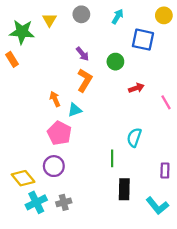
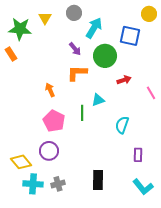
cyan arrow: (118, 16) -> (94, 28), moved, size x1.5
green circle: (115, 62) -> (105, 56), size x1.5
orange L-shape: (85, 80) -> (77, 73), turned -120
cyan triangle: (75, 110) -> (98, 100), moved
green line: (112, 158) -> (82, 113), moved
purple rectangle: (165, 170) -> (138, 155), moved
black rectangle: (124, 189) -> (98, 180), moved
cyan cross: (36, 202) -> (33, 184), turned 30

